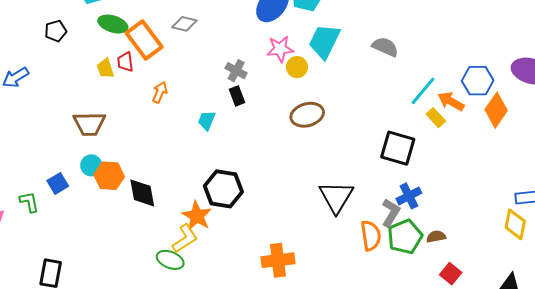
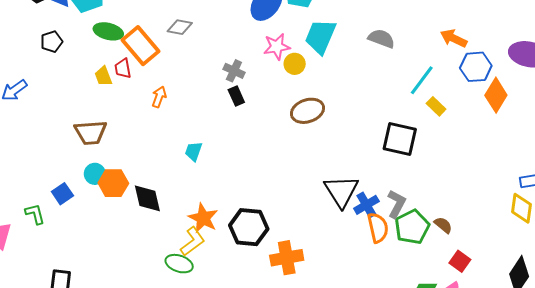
orange arrow: (451, 101) -> (454, 38), moved
cyan trapezoid: (207, 120) -> (194, 151), moved
black hexagon: (223, 189) -> (249, 227), moved
blue cross: (409, 196) -> (366, 205), moved
brown semicircle: (436, 237) -> (443, 225), turned 54

